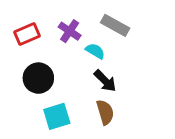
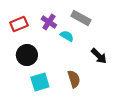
black arrow: (105, 81) -> (99, 56), moved

